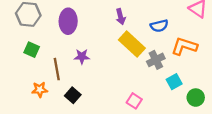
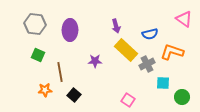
purple star: (82, 57) -> (95, 61), moved
cyan square: (174, 82) -> (163, 83), turned 32

